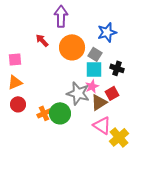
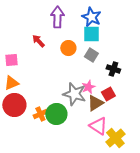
blue star: (107, 32) -> (91, 17), moved, turned -30
orange circle: (72, 47) -> (68, 48), size x0.6
cyan square: (94, 69) -> (91, 34), moved
red circle: (18, 104) -> (14, 105), size x1.5

